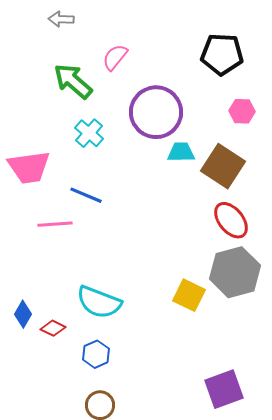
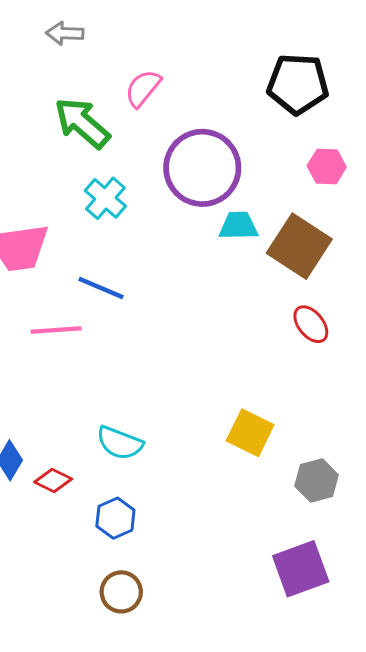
red ellipse: (231, 220) -> (311, 324), size x0.7
gray hexagon: (235, 272) -> (317, 480), moved, size x0.6
cyan semicircle: (99, 302) -> (120, 443), size x0.7

